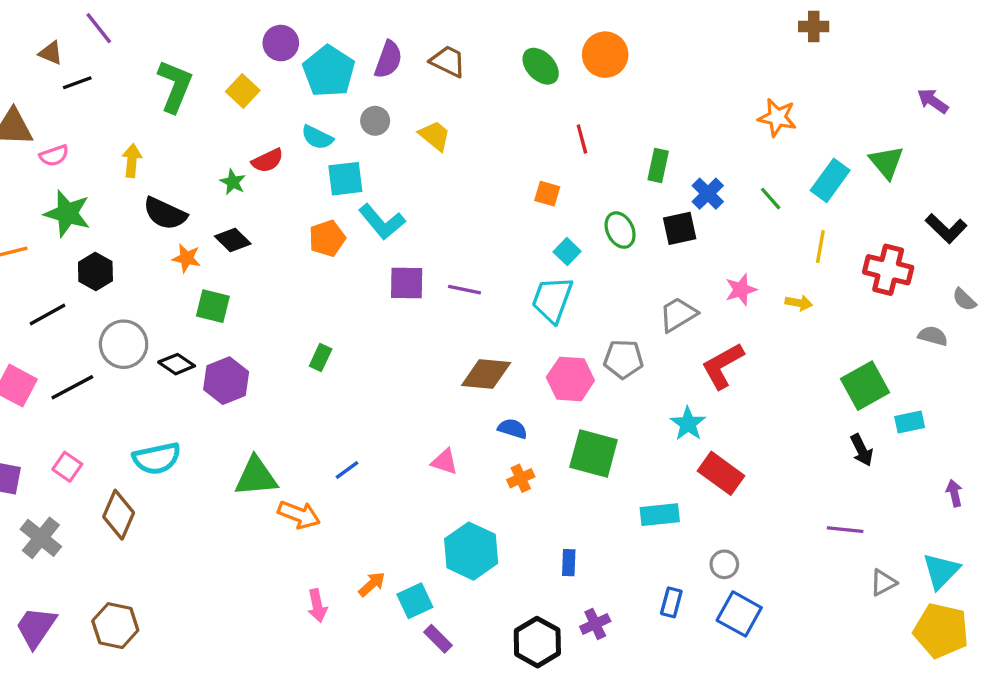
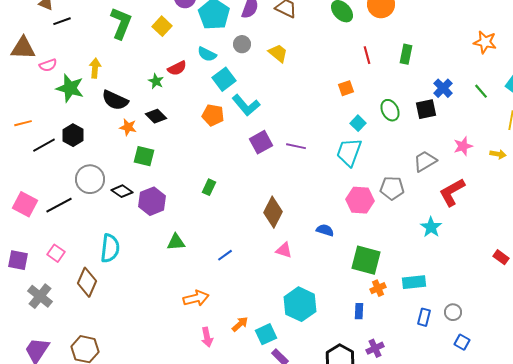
green rectangle: (658, 165) -> (406, 54), moved
cyan square: (345, 179) -> (224, 79), turned -30
orange square: (547, 194) -> (346, 88), turned -35
green star: (67, 213) -> (70, 88), moved
orange pentagon: (327, 238) -> (213, 115), turned 30
purple square: (407, 283) -> (261, 142), turned -30
black line: (47, 314) -> (44, 145), moved
brown diamond: (486, 374) -> (273, 212), moved, turned -68
green square: (594, 453) -> (366, 260), moved
cyan semicircle: (157, 458) -> (110, 248), turned -72
red rectangle: (721, 473) -> (501, 257), moved, size x0.6
green triangle: (256, 477) -> (176, 242), moved, size x0.7
orange cross: (521, 478) -> (378, 288), moved
orange arrow: (299, 515) -> (196, 298), moved, turned -35
blue rectangle: (671, 602) -> (424, 317), moved
blue square: (739, 614) -> (462, 342), size x0.6

